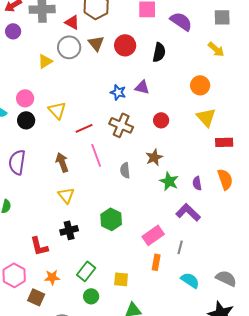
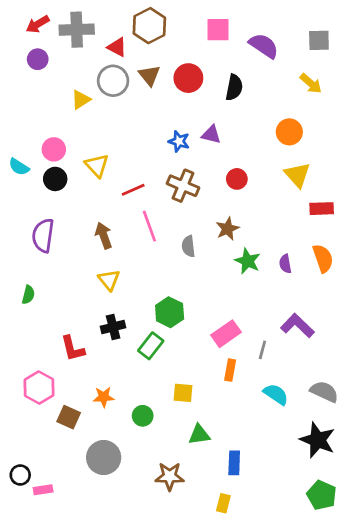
purple L-shape: (188, 212) -> (297, 326), moved
green rectangle: (86, 271) -> (151, 346), moved
orange star: (52, 277) -> (104, 397), moved

